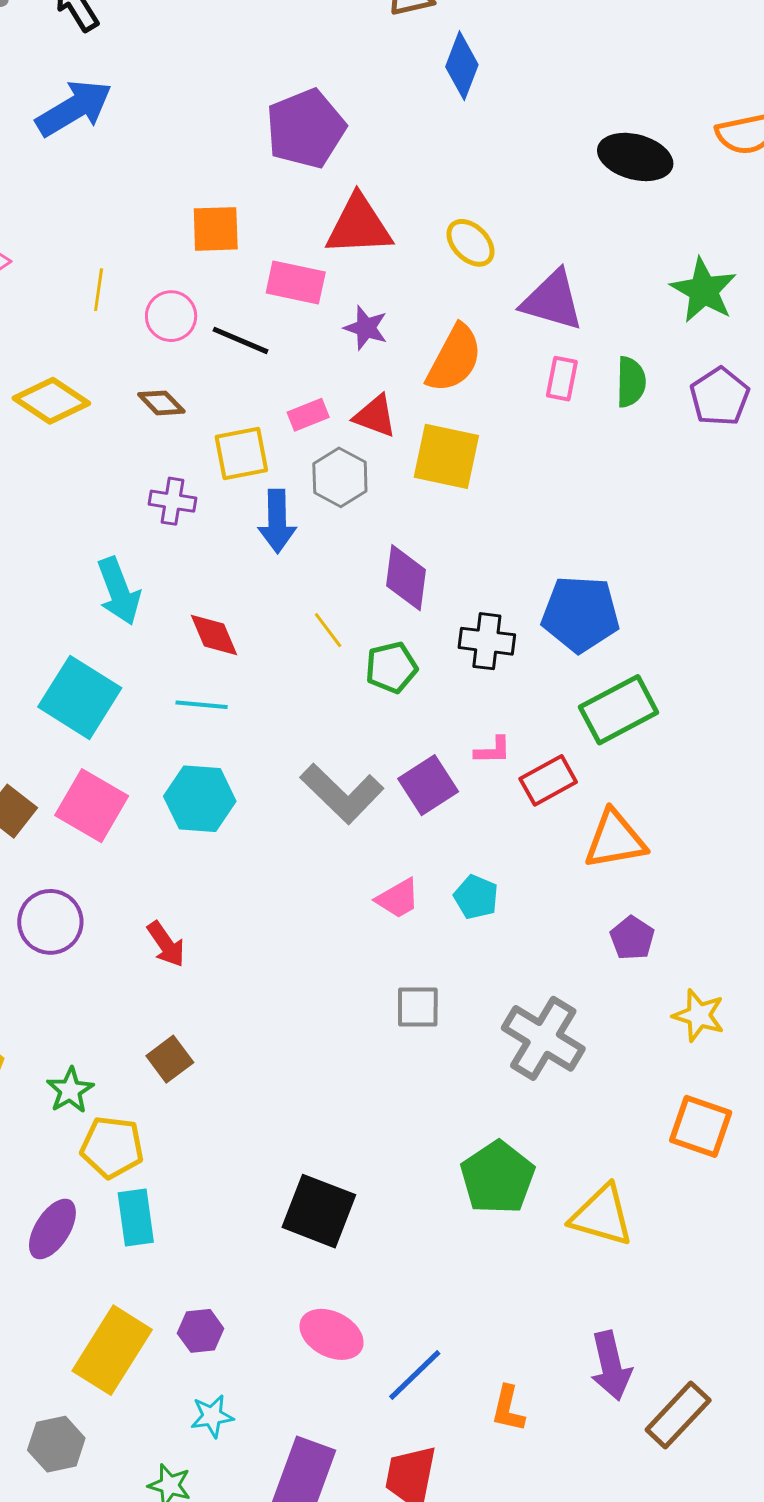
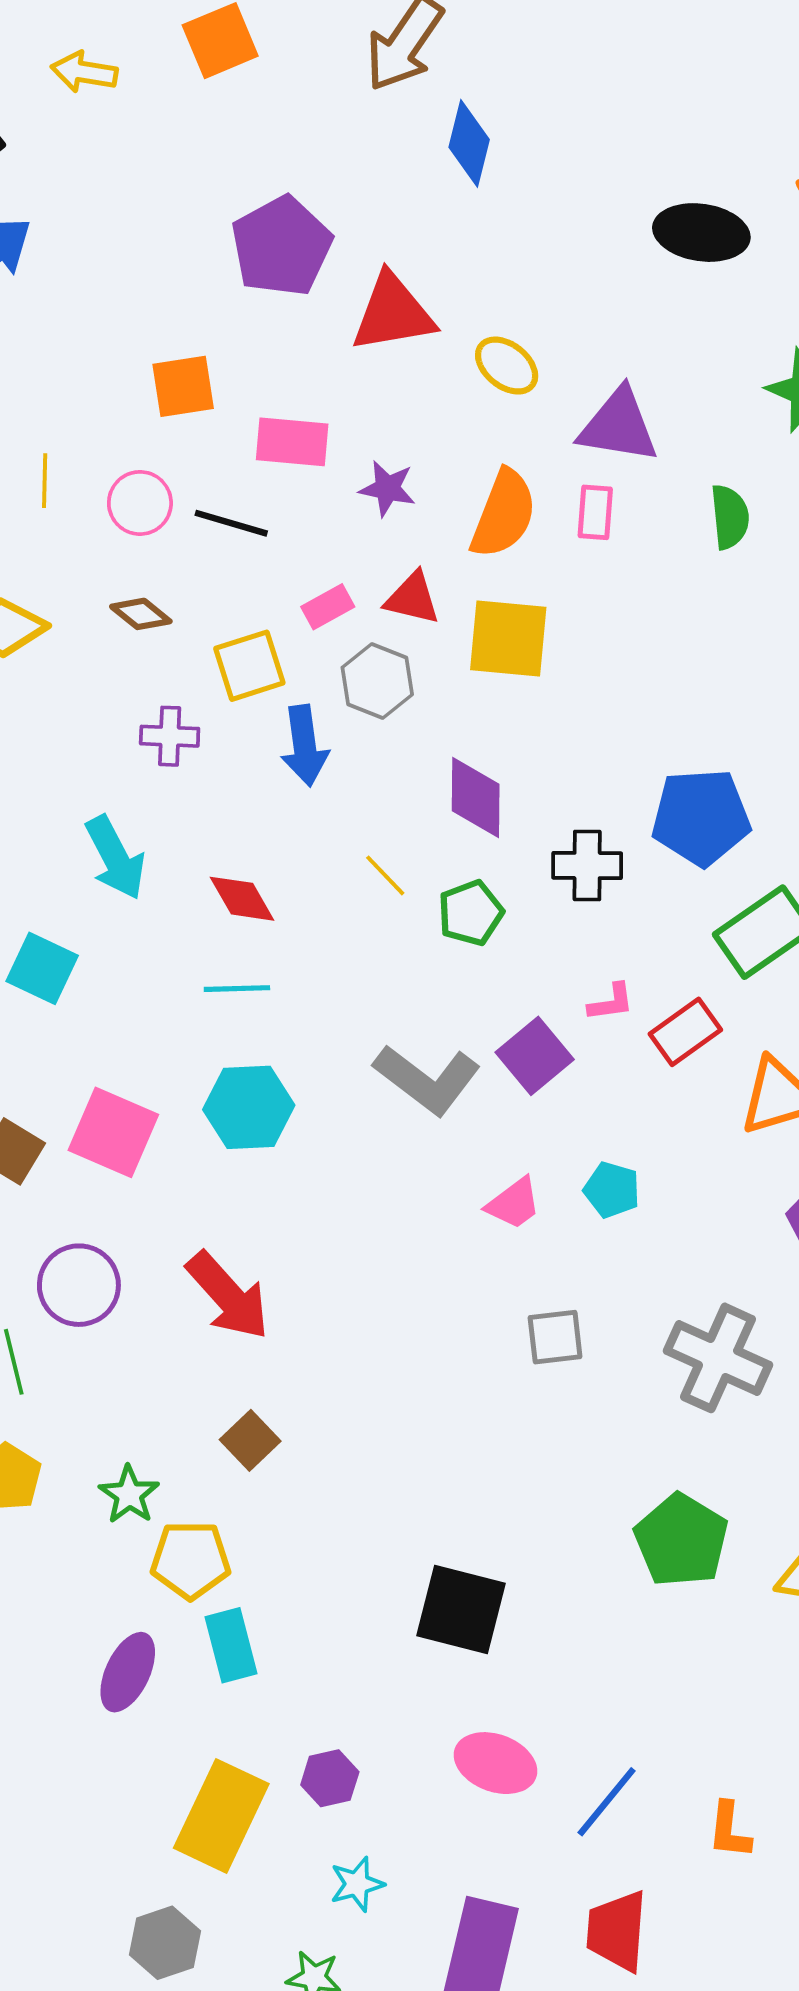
red triangle: (359, 226) -> (393, 313), moved
pink rectangle: (562, 379) -> (595, 512), moved
cyan square: (80, 697) -> (42, 968), moved, size x0.7
red arrow: (166, 944) -> (228, 1296), size x1.6

